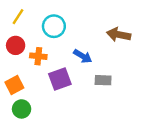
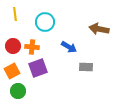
yellow line: (18, 17) -> (15, 14), turned -40
red circle: (16, 45) -> (13, 46), moved
purple square: (60, 79) -> (38, 68), moved

